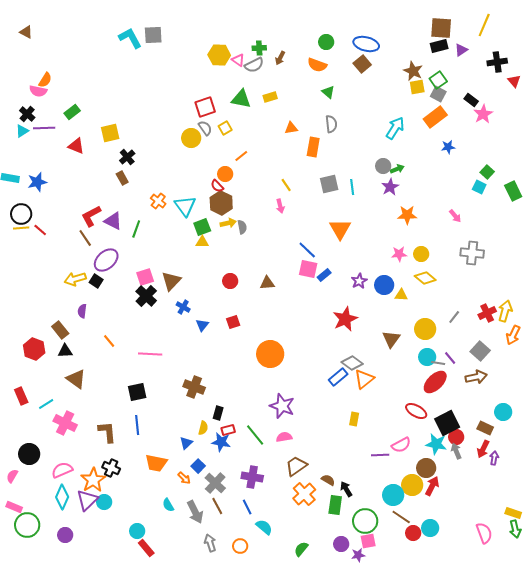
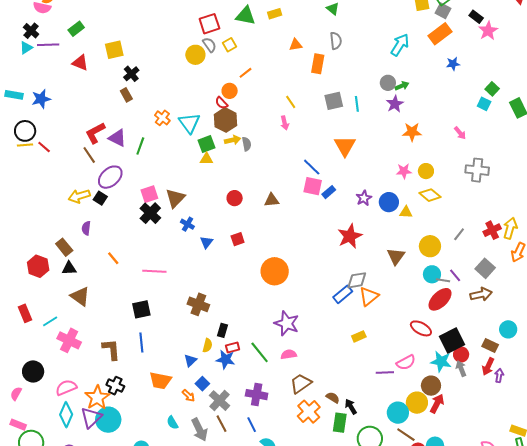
gray diamond: (352, 363) -> (357, 280), turned -45
yellow rectangle: (354, 419) -> (359, 336), turned 56
cyan circle: (104, 502) -> (108, 420), size x1.6

